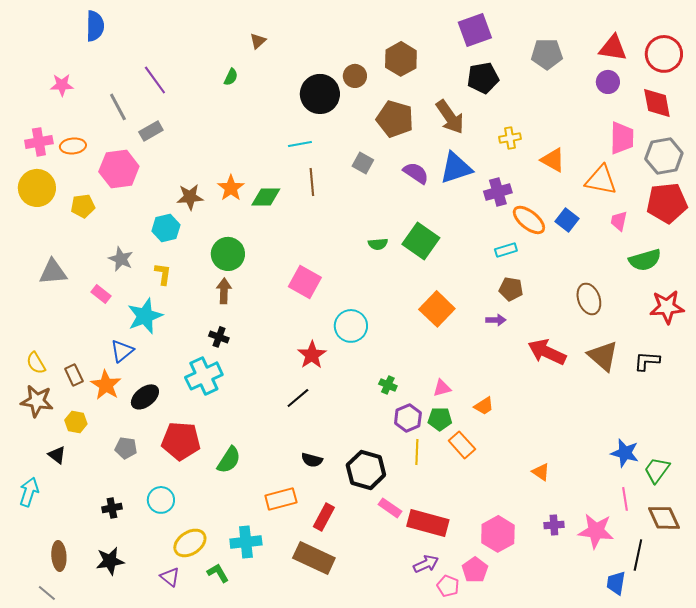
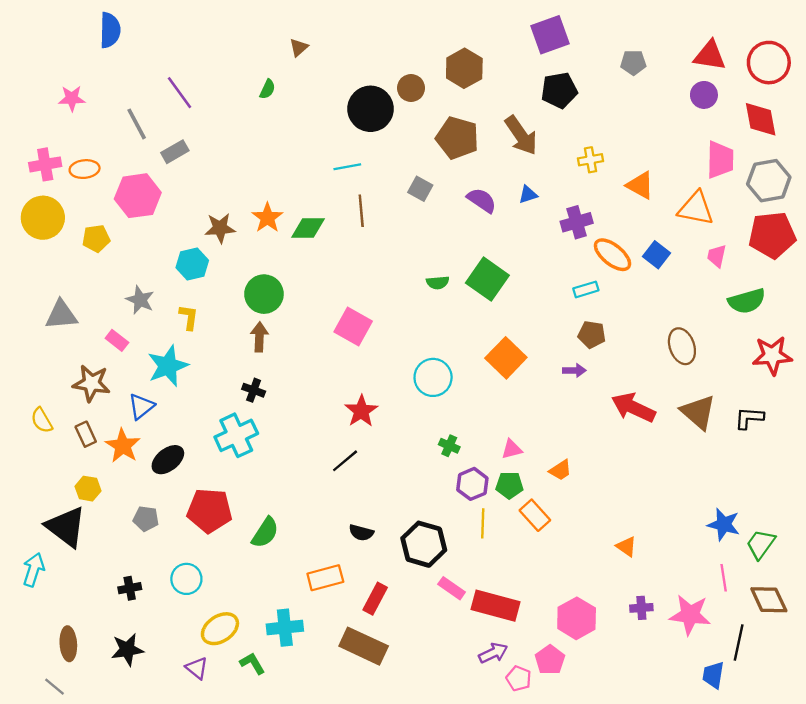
gray pentagon: (547, 54) -> (633, 63), size x0.7
blue triangle: (456, 168) -> (528, 195), size x0.5
cyan circle: (351, 326) -> (433, 377), moved
brown star: (37, 401) -> (91, 383), moved
black triangle: (57, 455) -> (66, 527), size x2.0

